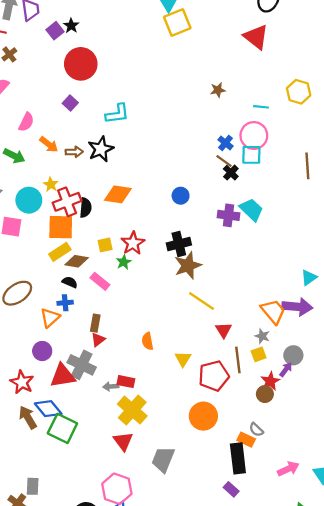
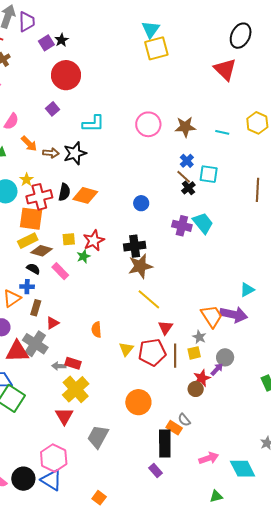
brown star: (218, 90) -> (185, 127), moved, size x1.5
pink circle: (254, 136) -> (148, 124), moved
black semicircle: (86, 208) -> (64, 192), moved
brown rectangle: (95, 323) -> (36, 308), moved
red pentagon: (214, 376) -> (152, 352), moved

